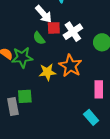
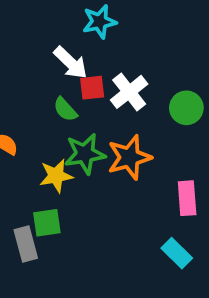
green star: (22, 57) -> (85, 154), moved
orange star: (70, 66) -> (129, 157), turned 30
yellow star: (47, 72) -> (56, 176), moved

